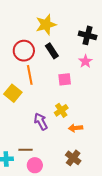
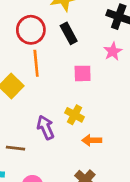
yellow cross: (61, 110) -> (75, 115), turned -32
brown line: (25, 150) -> (15, 148), moved

